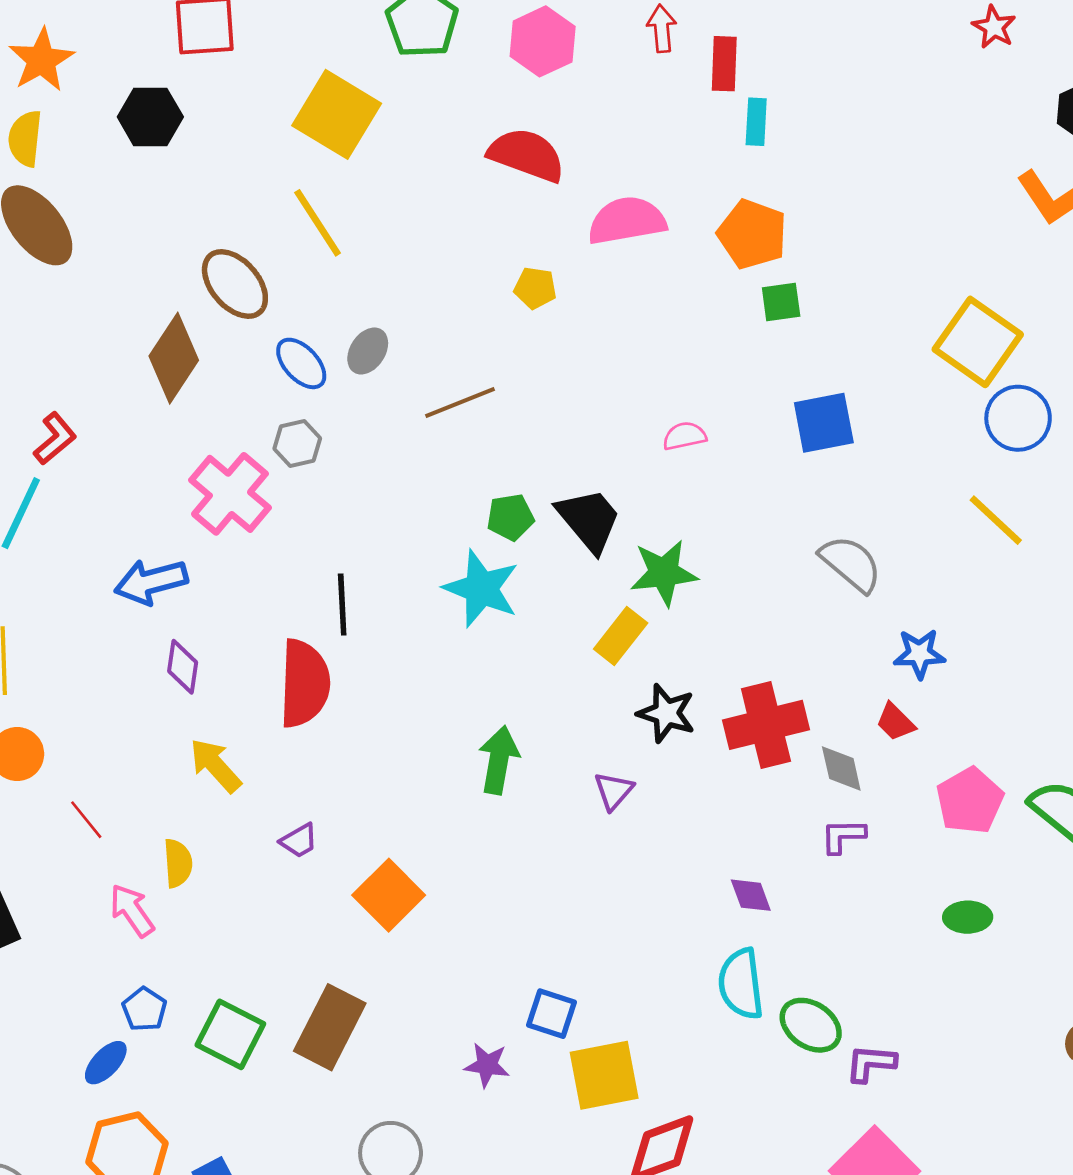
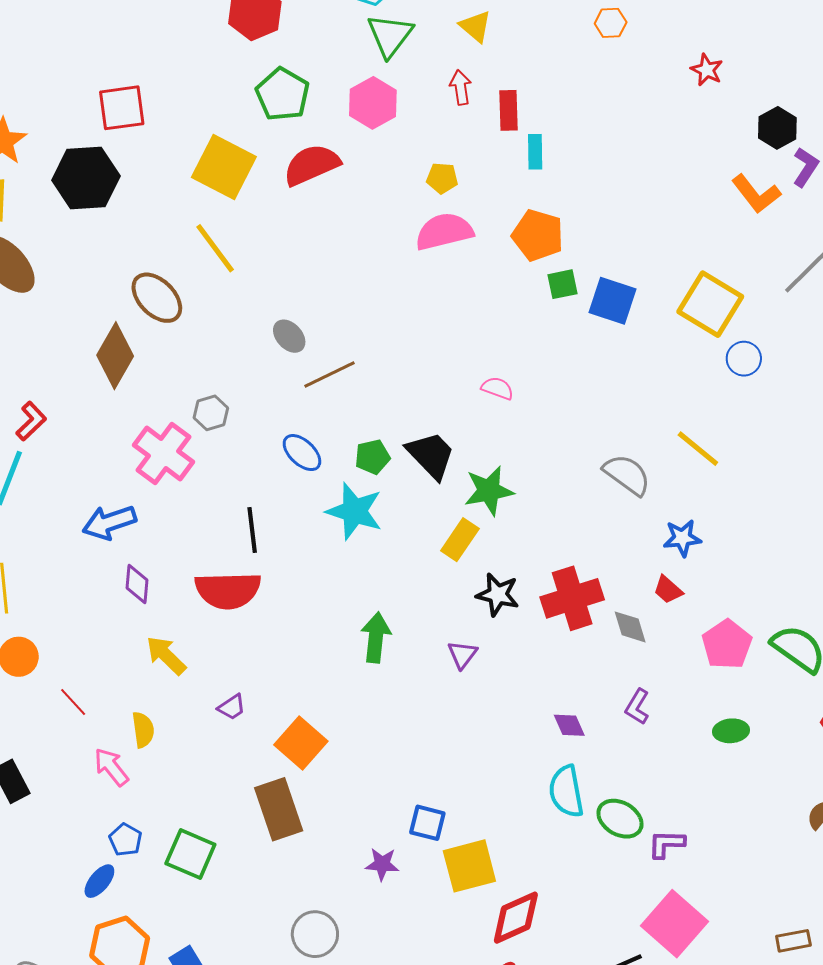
black hexagon: (150, 117) -> (86, 178), size x1.4
red semicircle: (527, 155) -> (312, 165), moved, turned -40
yellow pentagon: (535, 288) -> (442, 178), moved
gray ellipse: (368, 351) -> (289, 336), moved, turned -72
blue ellipse: (301, 363) -> (302, 453), moved
blue circle: (1018, 418) -> (744, 359), size x0.7
blue square: (824, 423) -> (613, 301), moved, turned 33
pink semicircle: (684, 436) -> (497, 388), turned 36
yellow line: (996, 520) -> (698, 449), moved
red semicircle: (304, 683) -> (228, 590), turned 90
purple L-shape: (843, 836) -> (637, 707), moved, turned -54
brown rectangle: (330, 1027) -> (279, 809), moved, turned -42

